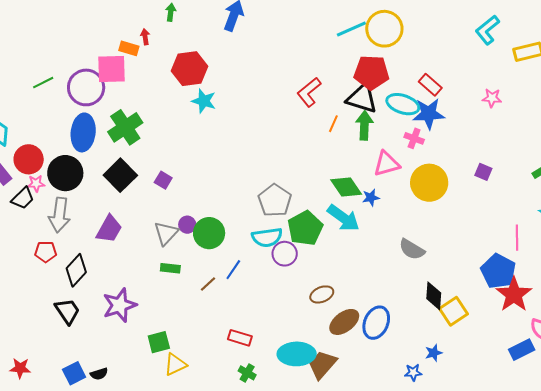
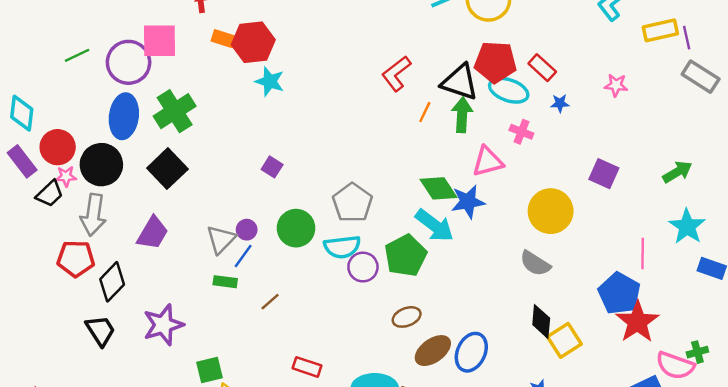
orange rectangle: (129, 48) -> (223, 39), moved
red pentagon: (371, 72) -> (495, 62), moved
blue star: (429, 114) -> (560, 103), moved, size x0.5
purple square: (483, 172) -> (604, 174), size x1.4
purple square: (163, 180) -> (272, 167), moved
yellow circle: (429, 183) -> (551, 211), moved
blue star: (371, 197) -> (468, 202), size x1.6
green pentagon: (305, 228) -> (406, 256), moved
green circle: (209, 233) -> (296, 228), moved
gray semicircle: (412, 249) -> (535, 263), moved
red pentagon: (46, 252) -> (76, 259), size x1.4
blue line: (233, 270) -> (243, 256), moved

